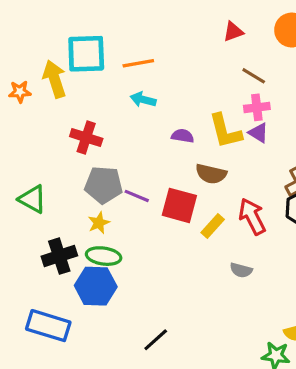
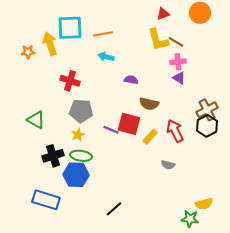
yellow L-shape: (225, 131) -> (158, 40), moved
purple line: (137, 196) -> (111, 130), moved

